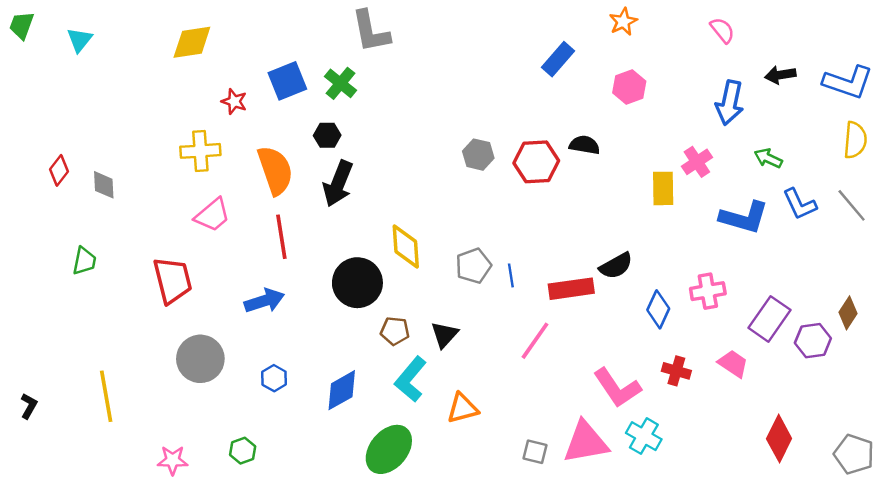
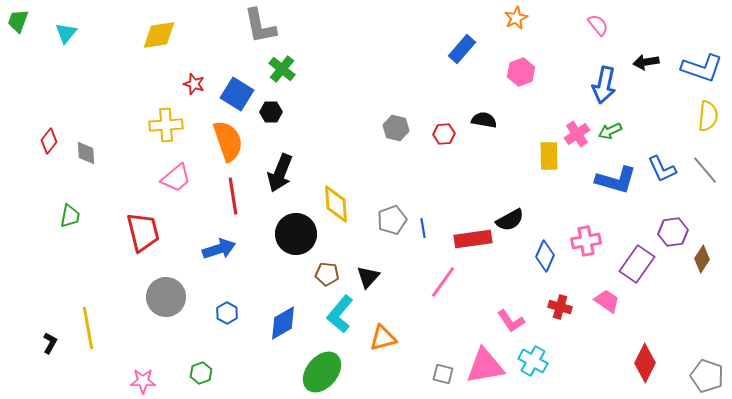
gray L-shape: (371, 31) -> (260, 26), moved
blue square: (287, 81) -> (237, 94), moved, turned -36
green arrow: (768, 158) -> (610, 131), moved, turned -50
red hexagon: (536, 162) -> (444, 134), size x0.6
black arrow: (338, 184) -> (280, 173), moved
purple hexagon: (813, 341) -> (673, 232), moved
pink L-shape: (617, 388) -> (511, 321), size x0.7
black L-shape: (29, 406) -> (50, 343), moved

